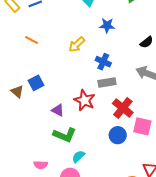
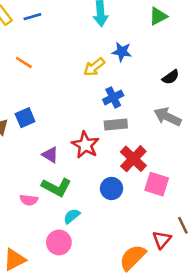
yellow arrow: (77, 44) -> (94, 67), moved
blue cross: (103, 62) -> (113, 97), turned 35
blue circle: (118, 135) -> (112, 188), moved
pink semicircle: (41, 165) -> (29, 200), moved

